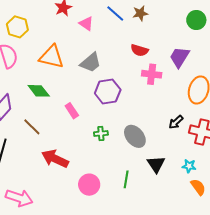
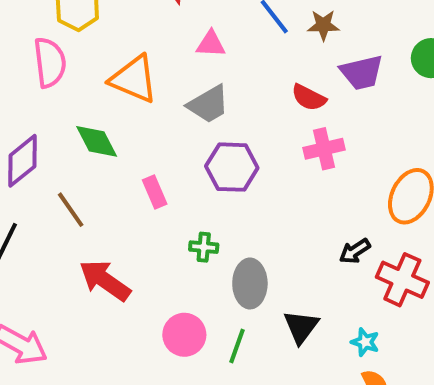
pink triangle: (86, 24) -> (211, 44), moved, turned -42
purple trapezoid: (179, 57) -> (362, 72), moved, turned -145
pink cross: (152, 74) -> (324, 149), turned -30
gray ellipse: (135, 136) -> (250, 283), moved, turned 30
pink circle: (89, 185) -> (184, 335), moved

